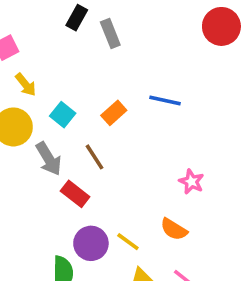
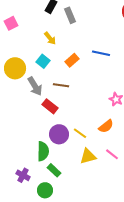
yellow arrow: (26, 85) -> (50, 38), moved
brown line: (94, 157) -> (61, 85), turned -49
orange semicircle: (174, 229) -> (106, 126), turned -70

